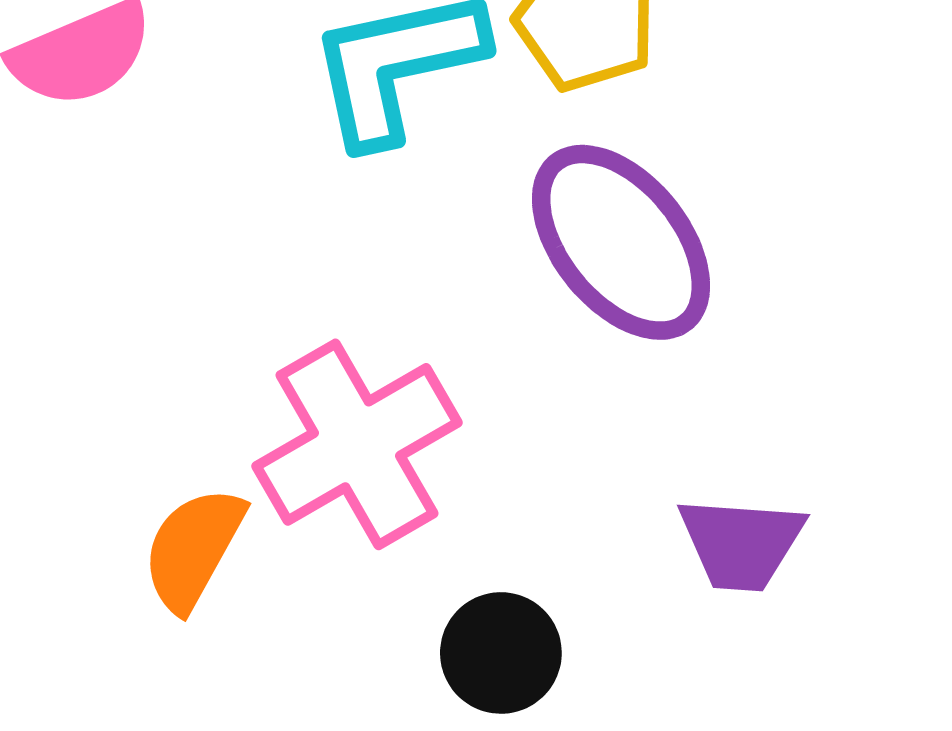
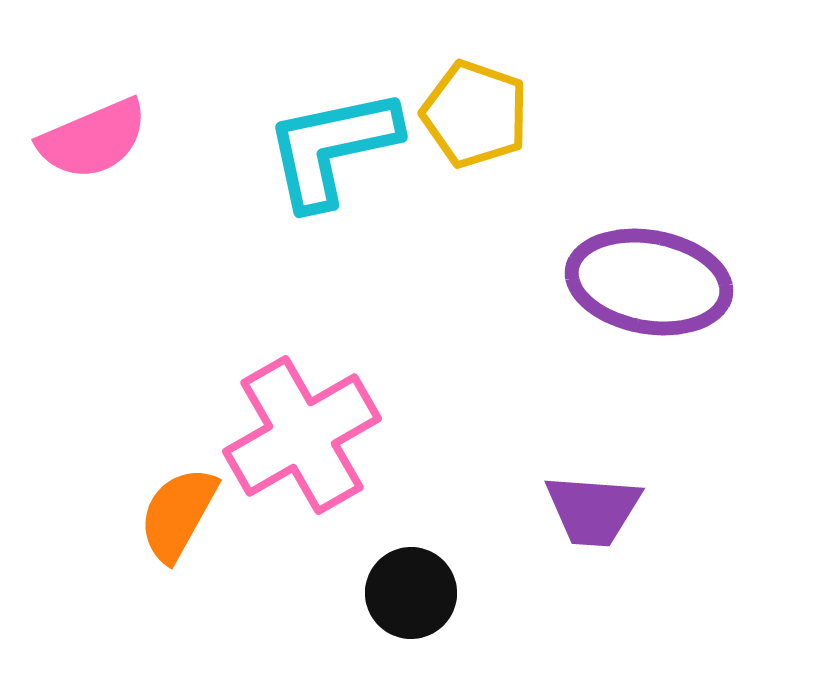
purple ellipse: (621, 242) -> (649, 282), moved, turned -41

